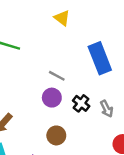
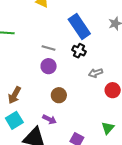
black cross: (81, 103) -> (79, 51), moved
gray arrow: (107, 109) -> (96, 73), moved, turned 112

